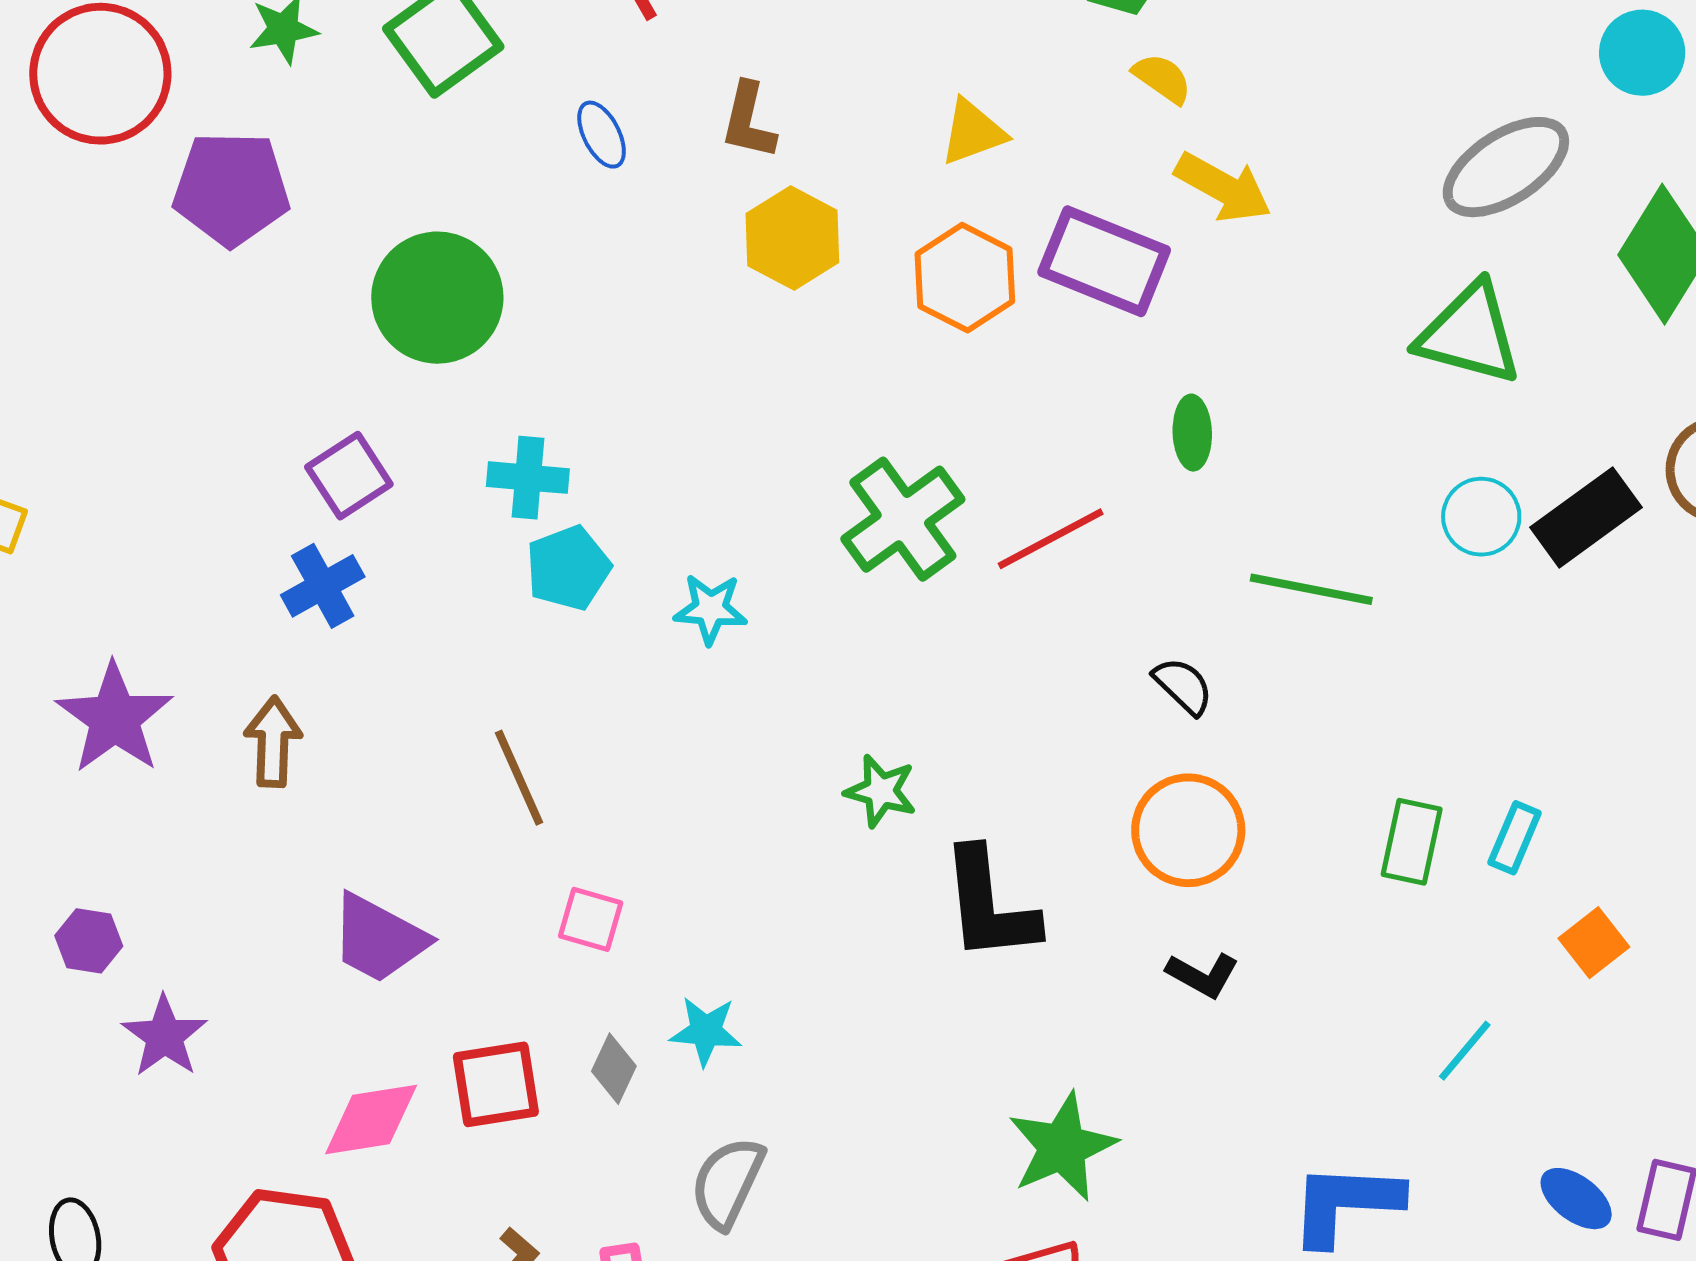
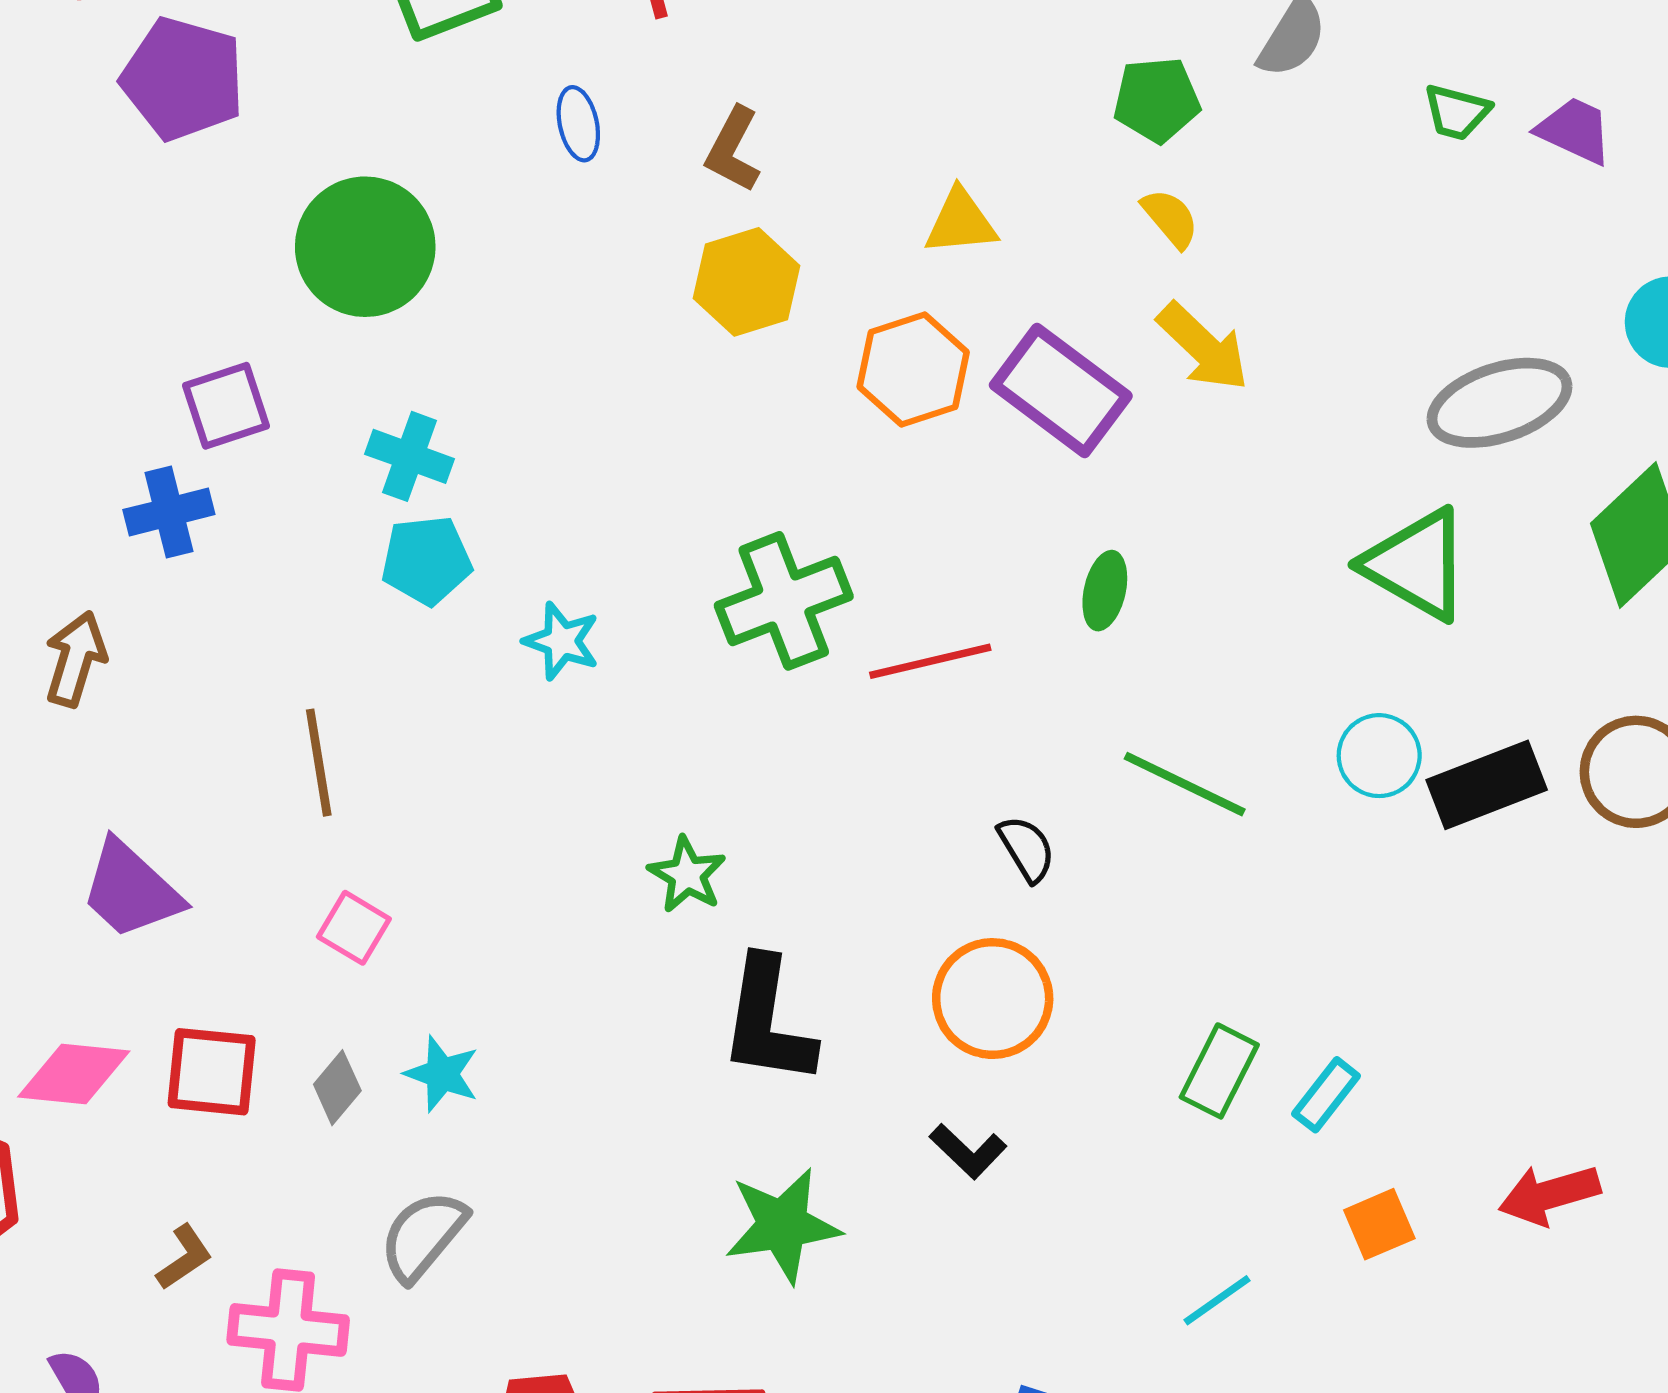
green star: (1062, 1147) -> (783, 1225), moved

